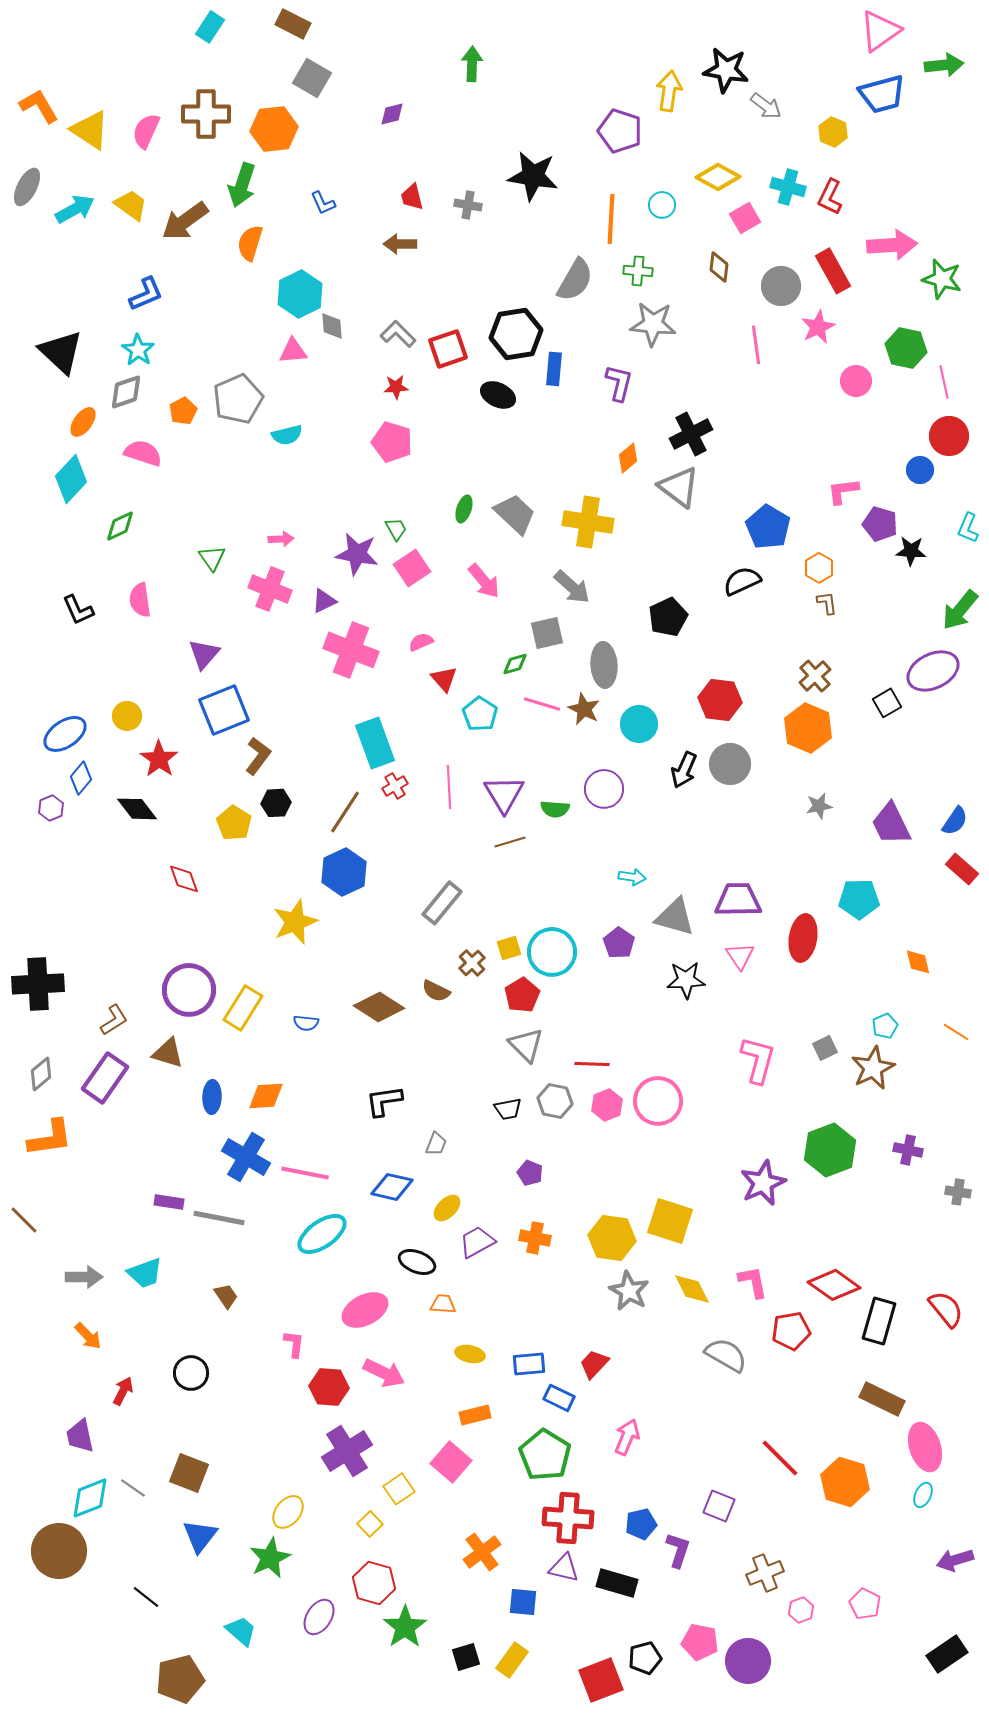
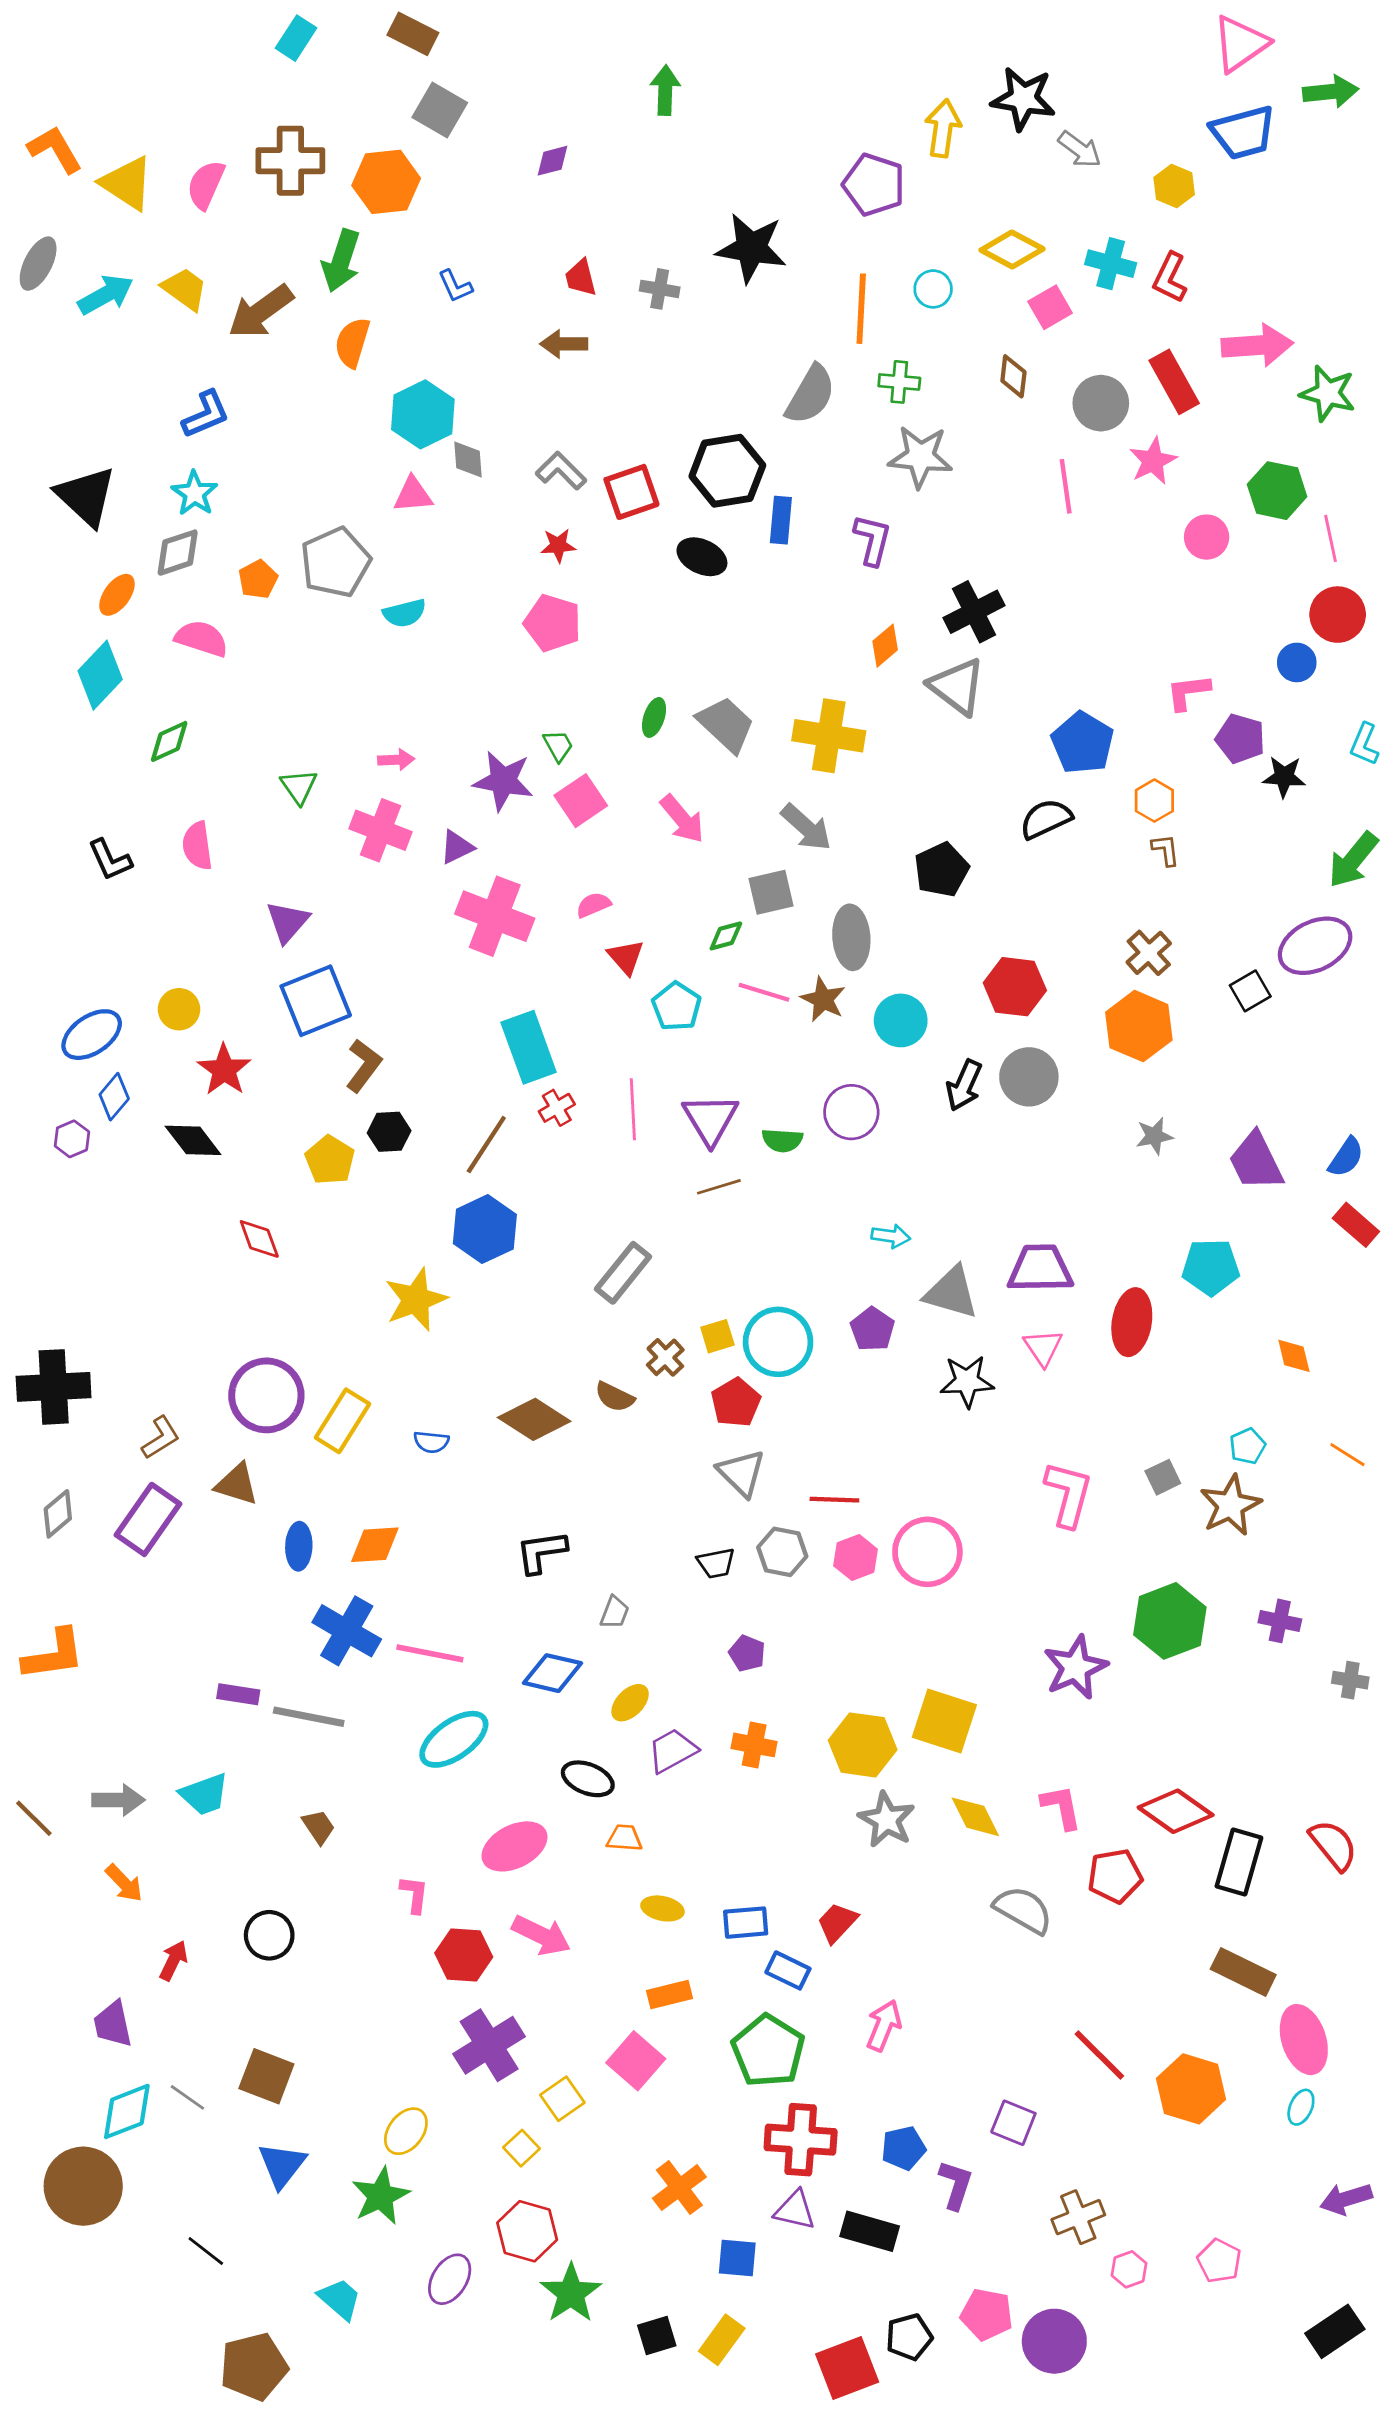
orange L-shape: (50, 1138) -> (54, 1655), moved
brown line: (24, 1220) -> (34, 1818), moved

